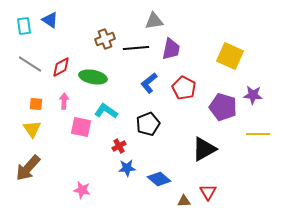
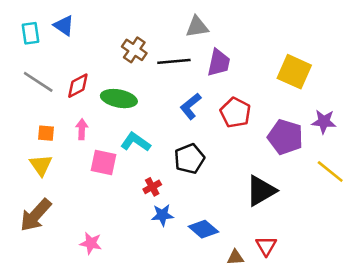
brown cross: (105, 39) -> (134, 50), turned -36
yellow line: (258, 134) -> (330, 172), turned 40
pink star: (82, 190) -> (91, 243), moved

